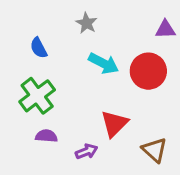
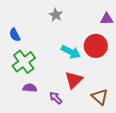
blue semicircle: (39, 48) -> (15, 35), moved
cyan arrow: (104, 63) -> (71, 52), moved
purple arrow: (87, 151) -> (56, 98), turned -112

